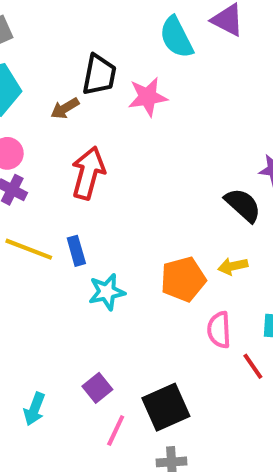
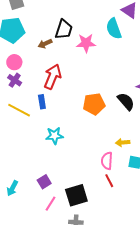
cyan semicircle: (176, 37) -> (114, 29), moved
blue rectangle: (76, 251) -> (42, 102), moved
yellow arrow: (233, 266) -> (123, 142), moved
orange pentagon: (183, 279) -> (94, 104), moved
red line: (253, 366) -> (109, 181), moved

